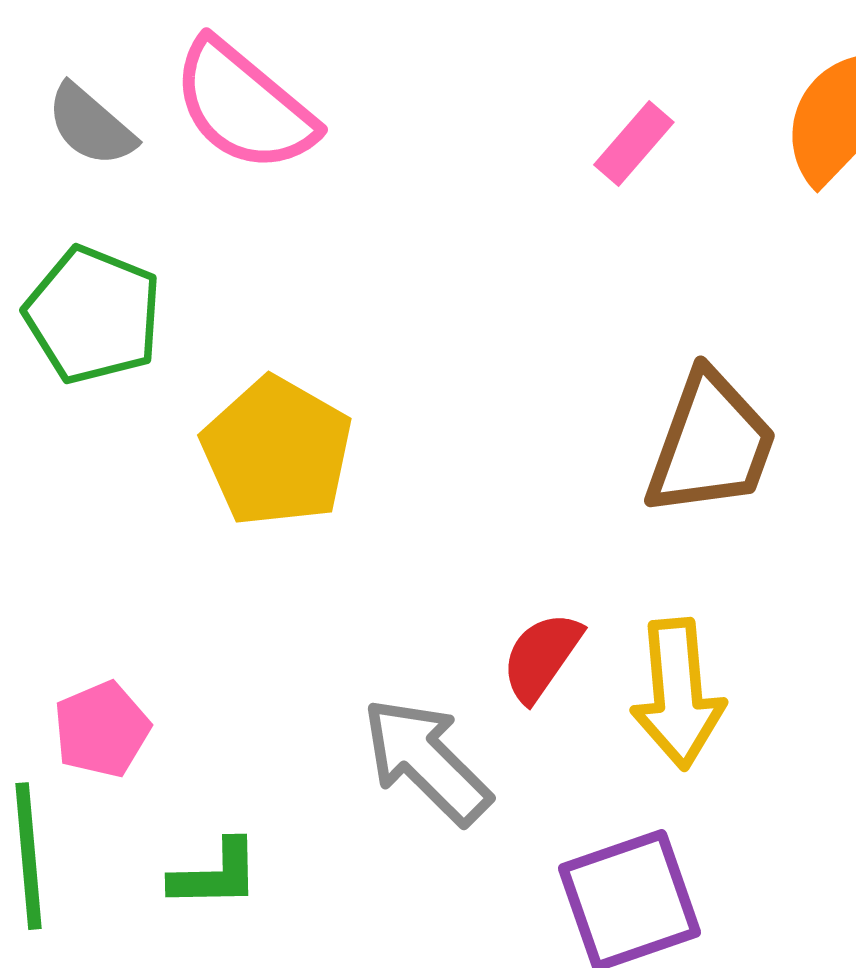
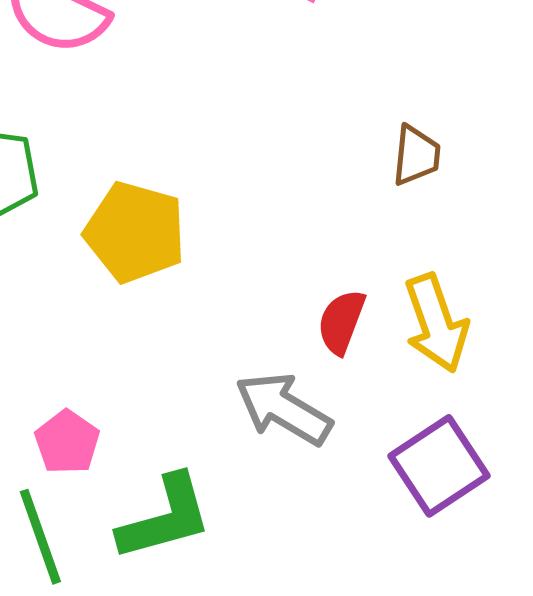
brown trapezoid: (711, 444) -> (416, 155), size x0.6
green L-shape: (215, 874) -> (165, 518), size x1.6

